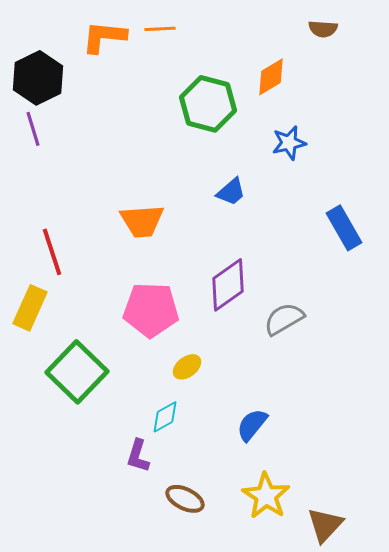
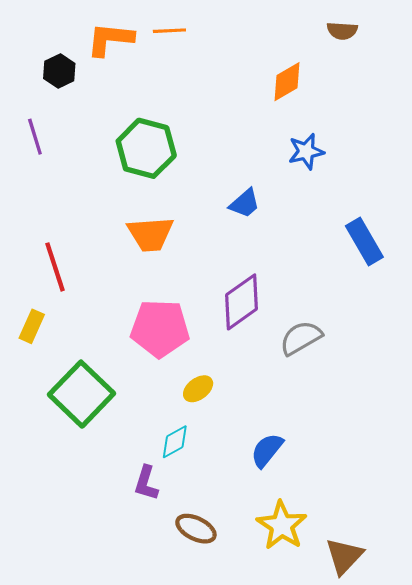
black hexagon: (38, 78) -> (59, 71), moved, size x0.6
green hexagon: (208, 104) -> (146, 148), moved
yellow rectangle: (30, 308) -> (32, 326), size x0.7

